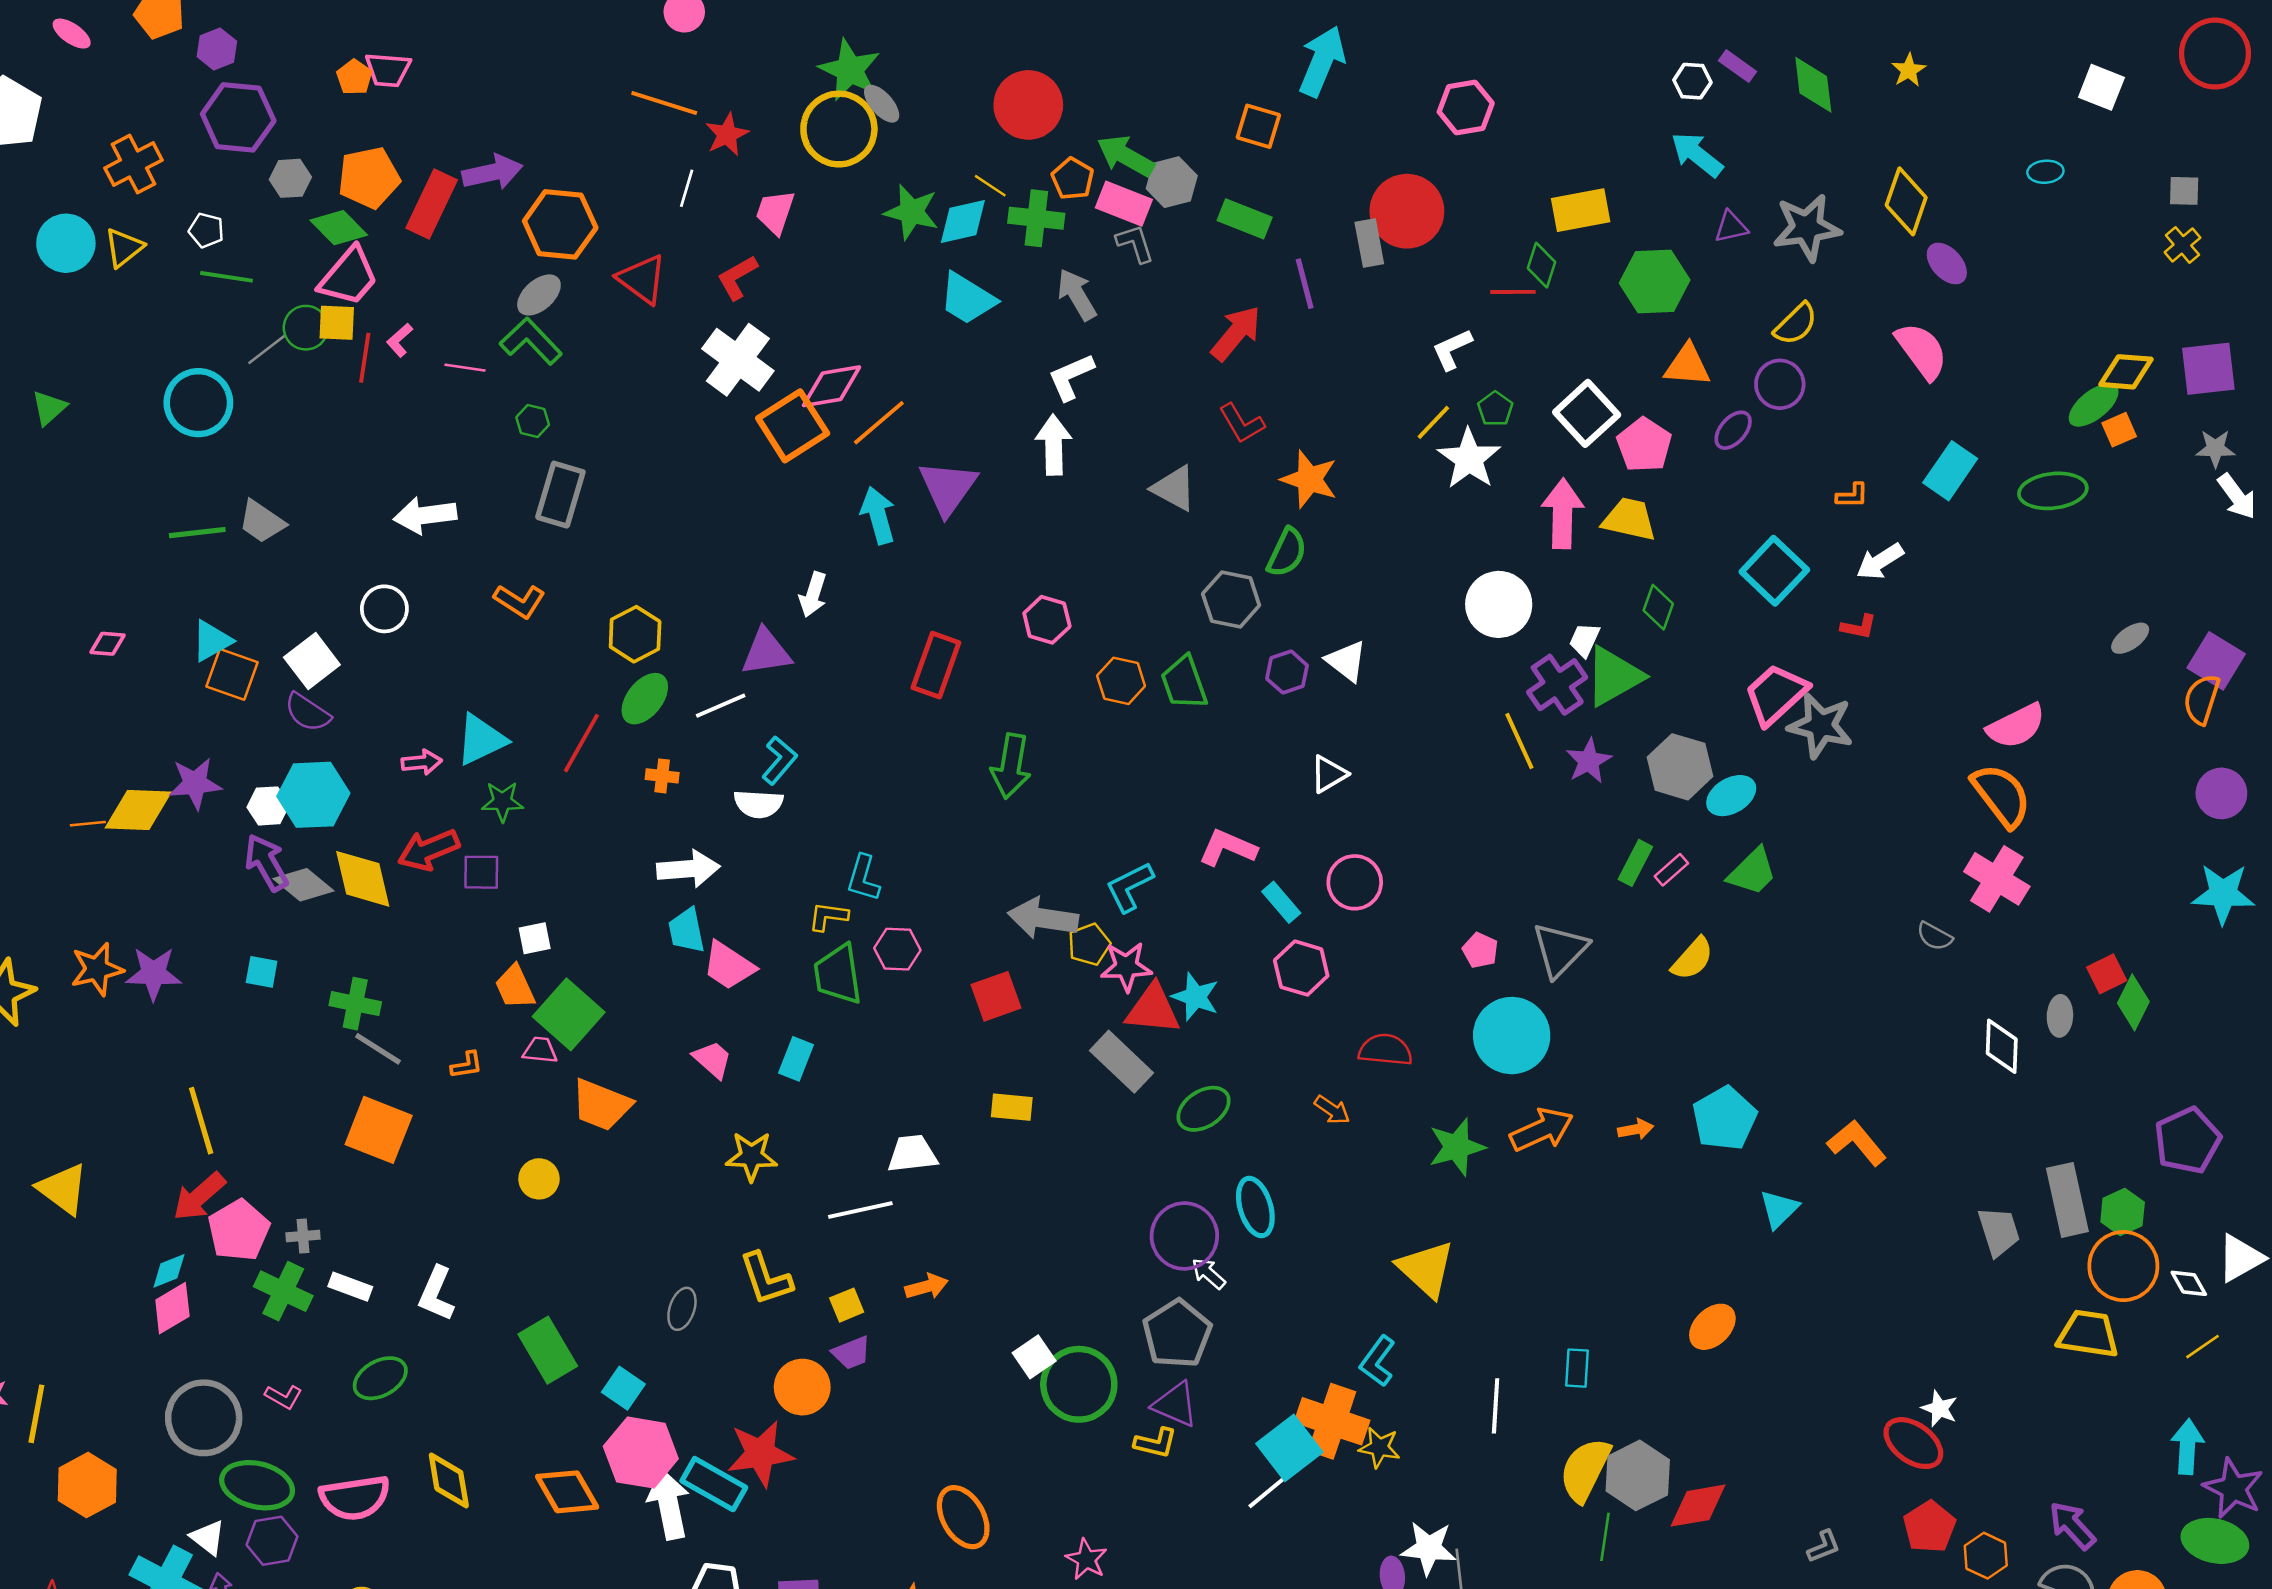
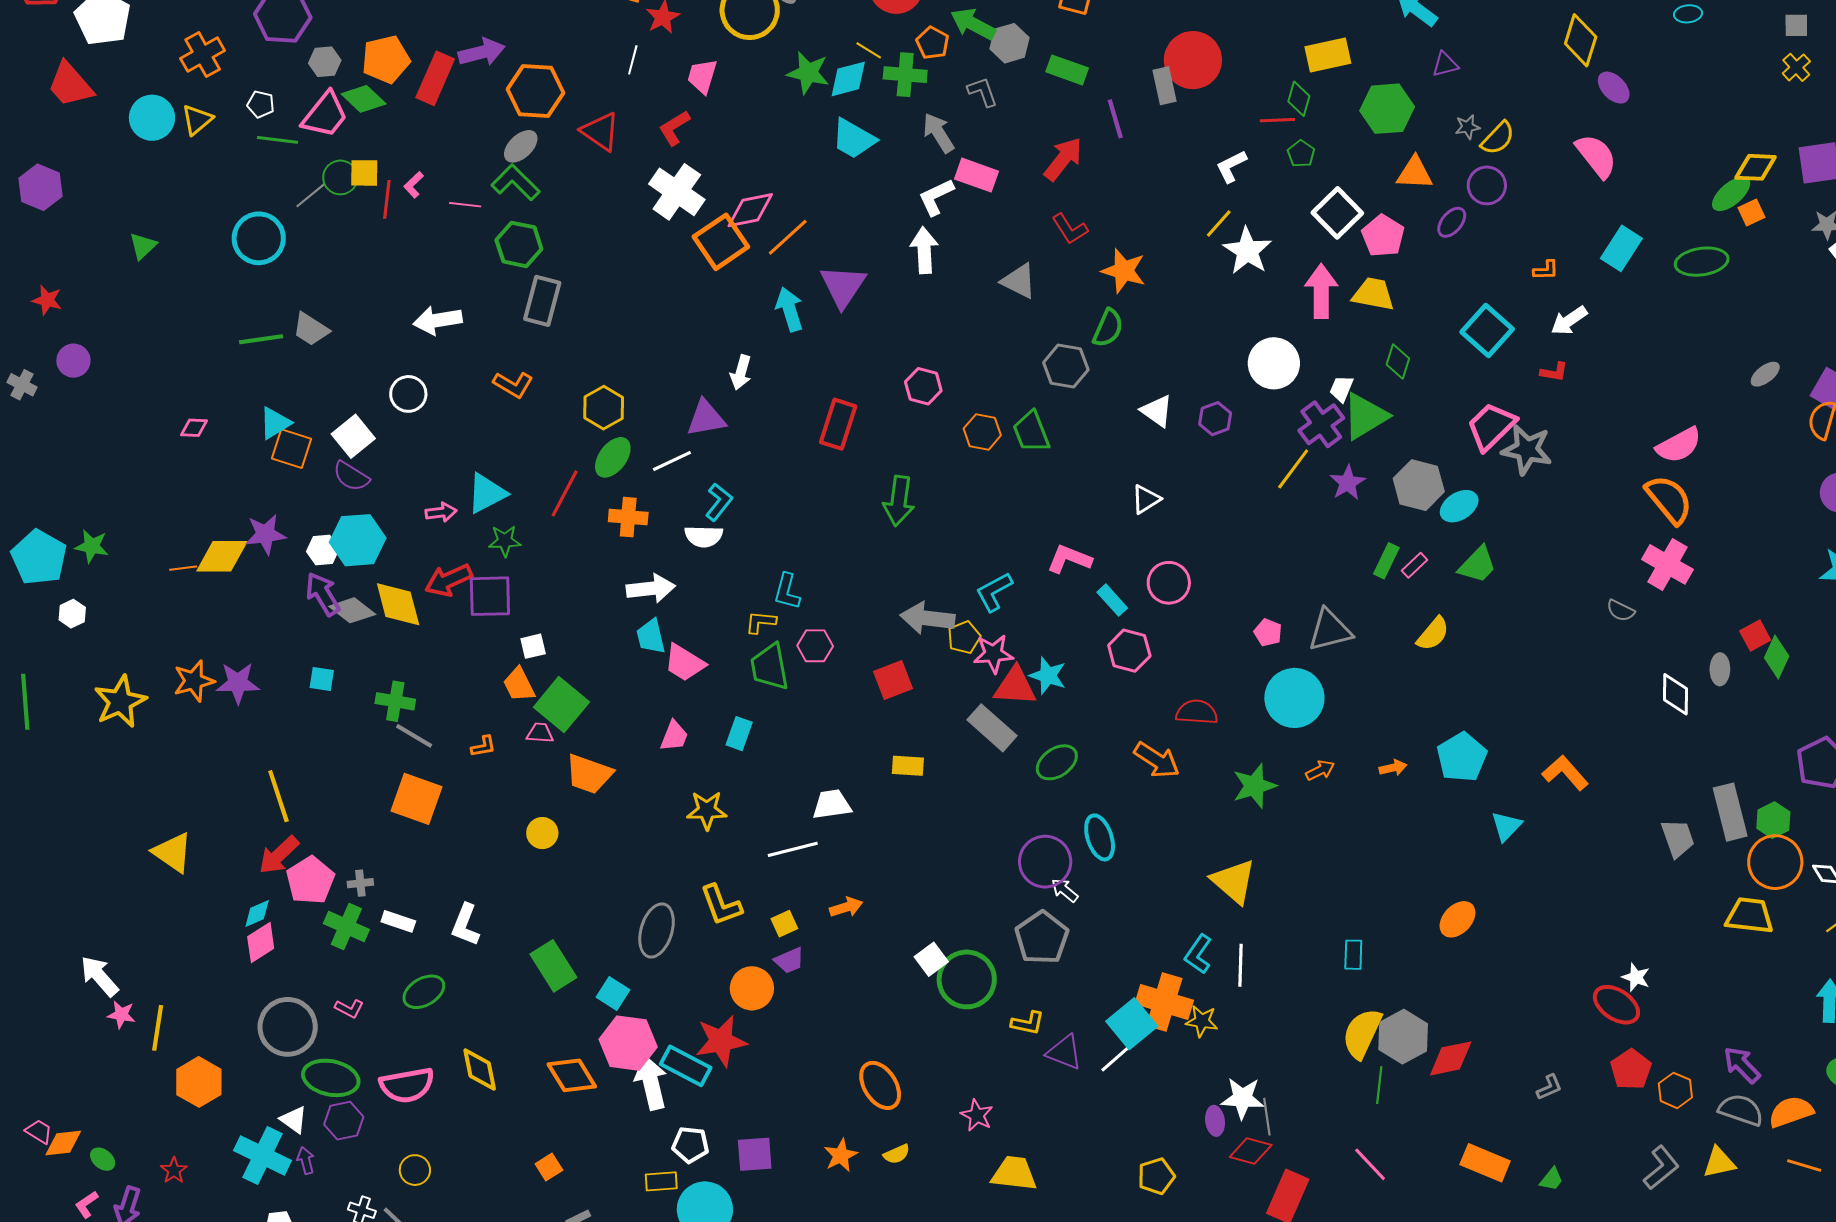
pink rectangle: (1124, 204) -> (976, 175), moved
gray star: (1807, 228) -> (1468, 127), moved, size x0.5
pink trapezoid: (349, 277) -> (325, 115), moved
green pentagon: (1495, 409) -> (1301, 154), moved
green hexagon: (533, 421) -> (519, 244), size x1.8
purple hexagon: (1287, 672) -> (1215, 419), moved
yellow line: (1519, 741) -> (1293, 469), turned 63
orange cross: (662, 776) -> (628, 517), size x1.5
purple square: (481, 872) -> (490, 596), size x1.5
gray triangle: (1560, 950) -> (1330, 630), turned 33
pink trapezoid: (712, 1059) -> (674, 736), turned 72
orange arrow: (1332, 1110) -> (1157, 760), size x1.6
orange arrow: (1542, 1130) -> (1320, 770), size x0.6
gray ellipse: (682, 1309) -> (657, 930), size x1.6
purple triangle: (1175, 1404) -> (1064, 1052), moved
white line: (1496, 1406) -> (1240, 965), moved

